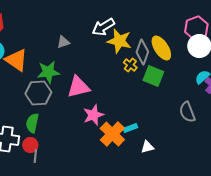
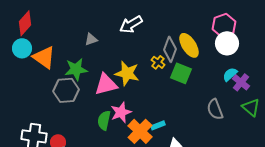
yellow star: (119, 41) -> (127, 73), moved
green semicircle: (32, 123) -> (104, 120), moved

